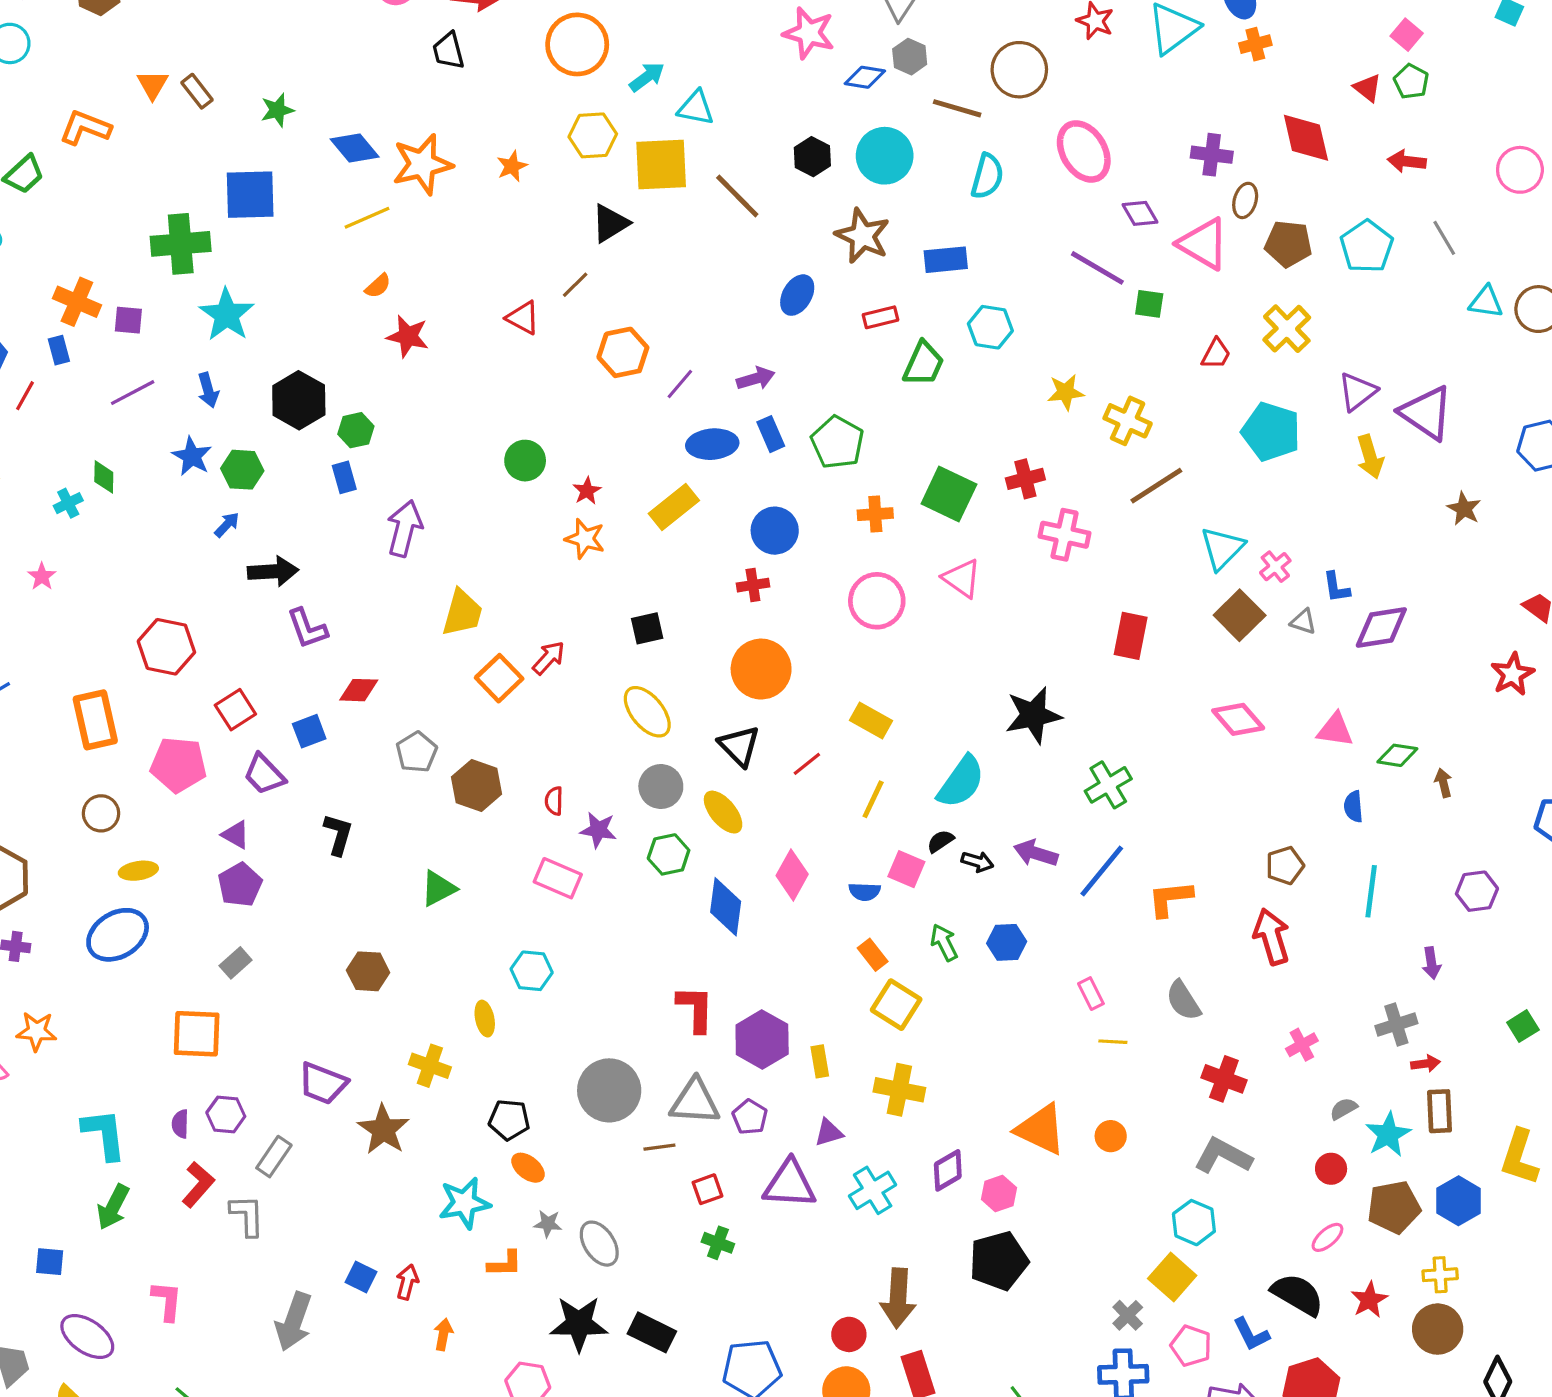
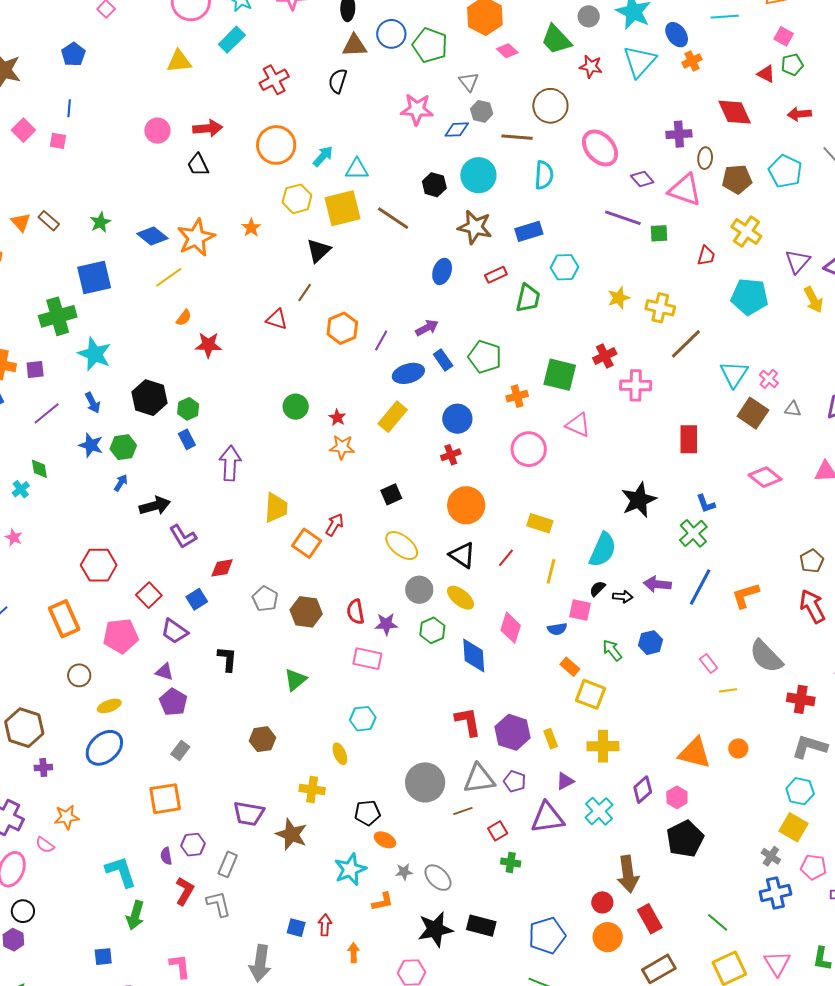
green pentagon: (1411, 82) -> (792, 65), turned -30
blue L-shape: (1336, 587) -> (706, 504), moved
red semicircle: (554, 801) -> (355, 612), size x1.4
gray semicircle: (1183, 1001) -> (766, 656), size x1.4

